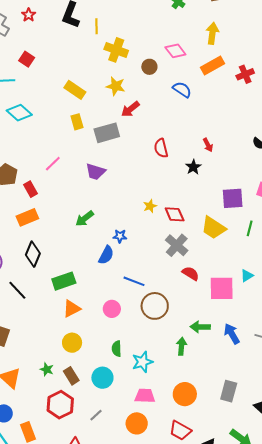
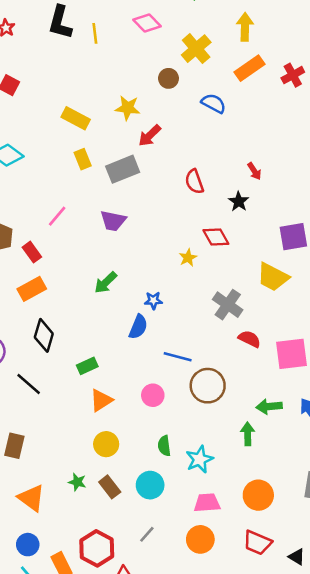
yellow cross: (116, 50) -> (196, 49), moved, turned 35
pink diamond: (175, 51) -> (147, 23), moved
red diamond: (175, 214) -> (216, 237), moved
green rectangle: (64, 281) -> (87, 366), size x0.7
red hexagon: (60, 405) -> (97, 548), moved

